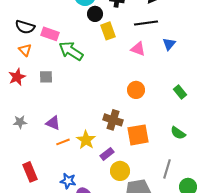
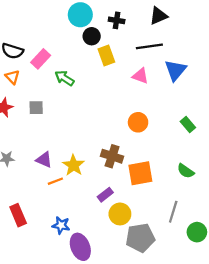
pink rectangle: (50, 34) -> (41, 59), turned -66
blue triangle: (169, 44) -> (175, 70), size x1.5
green arrow: (71, 51) -> (64, 78), size x0.7
yellow star: (86, 140) -> (74, 165), moved

